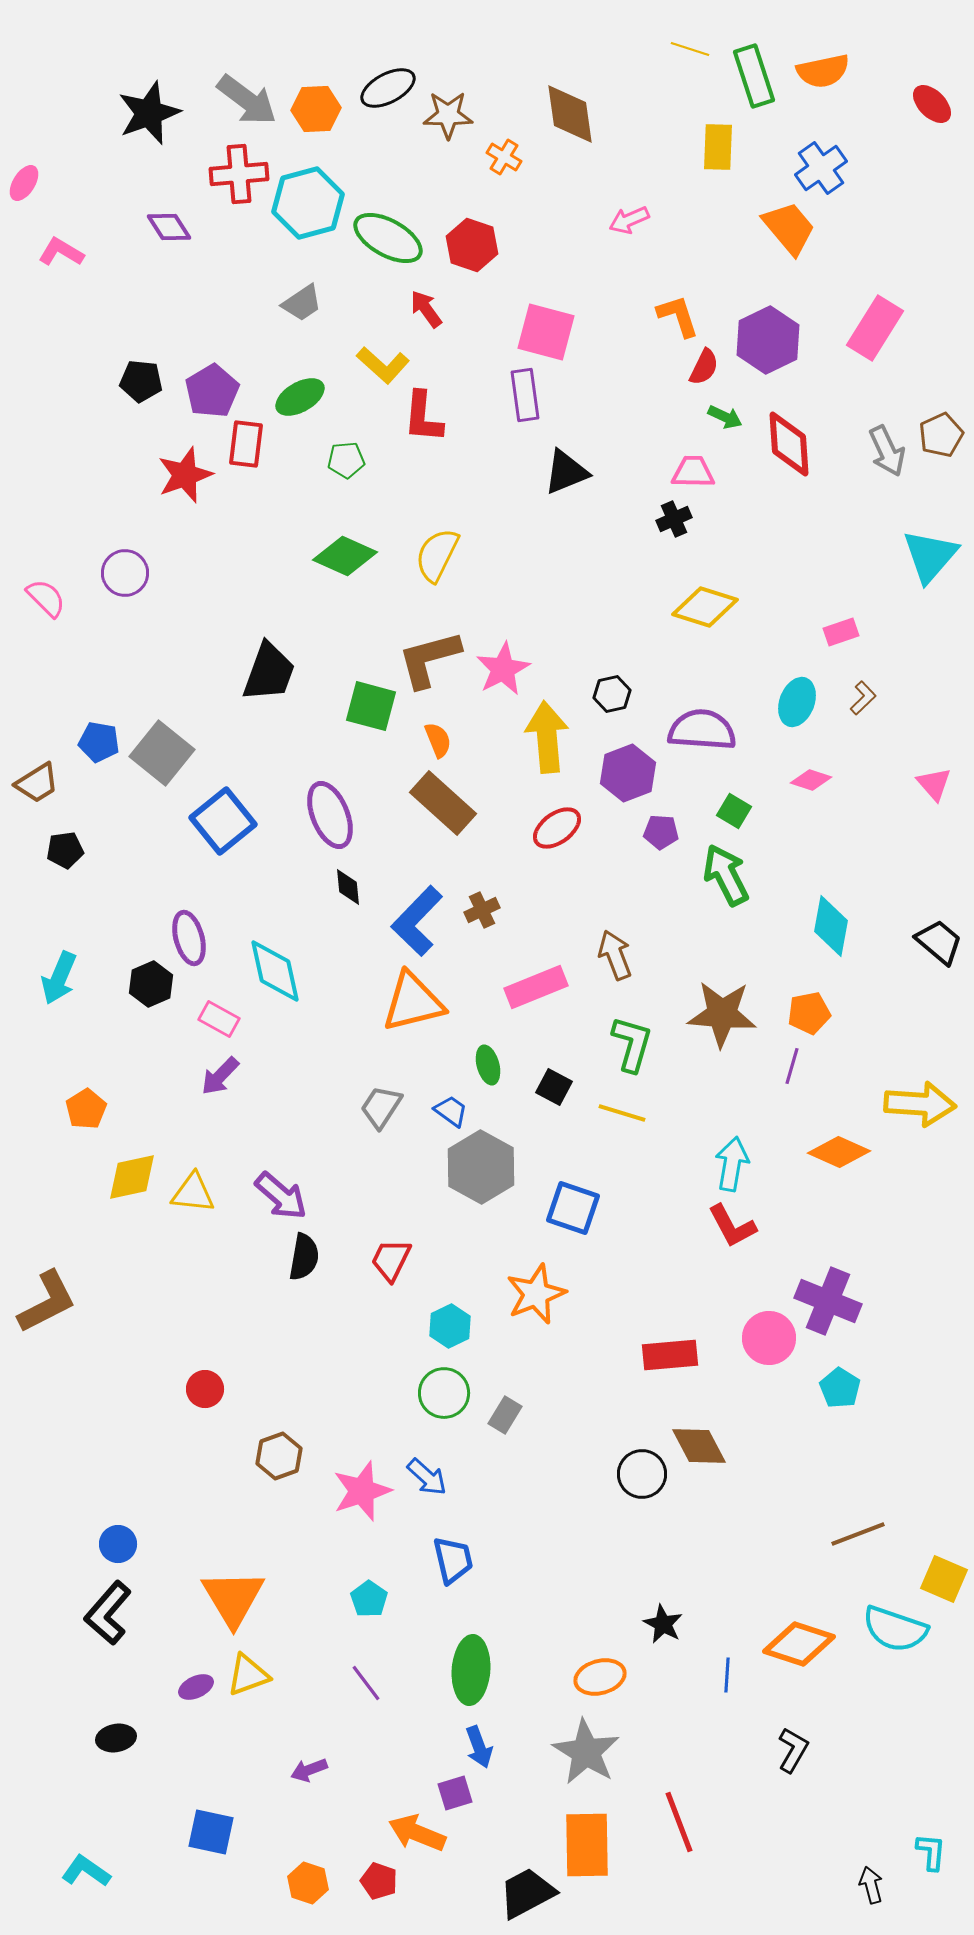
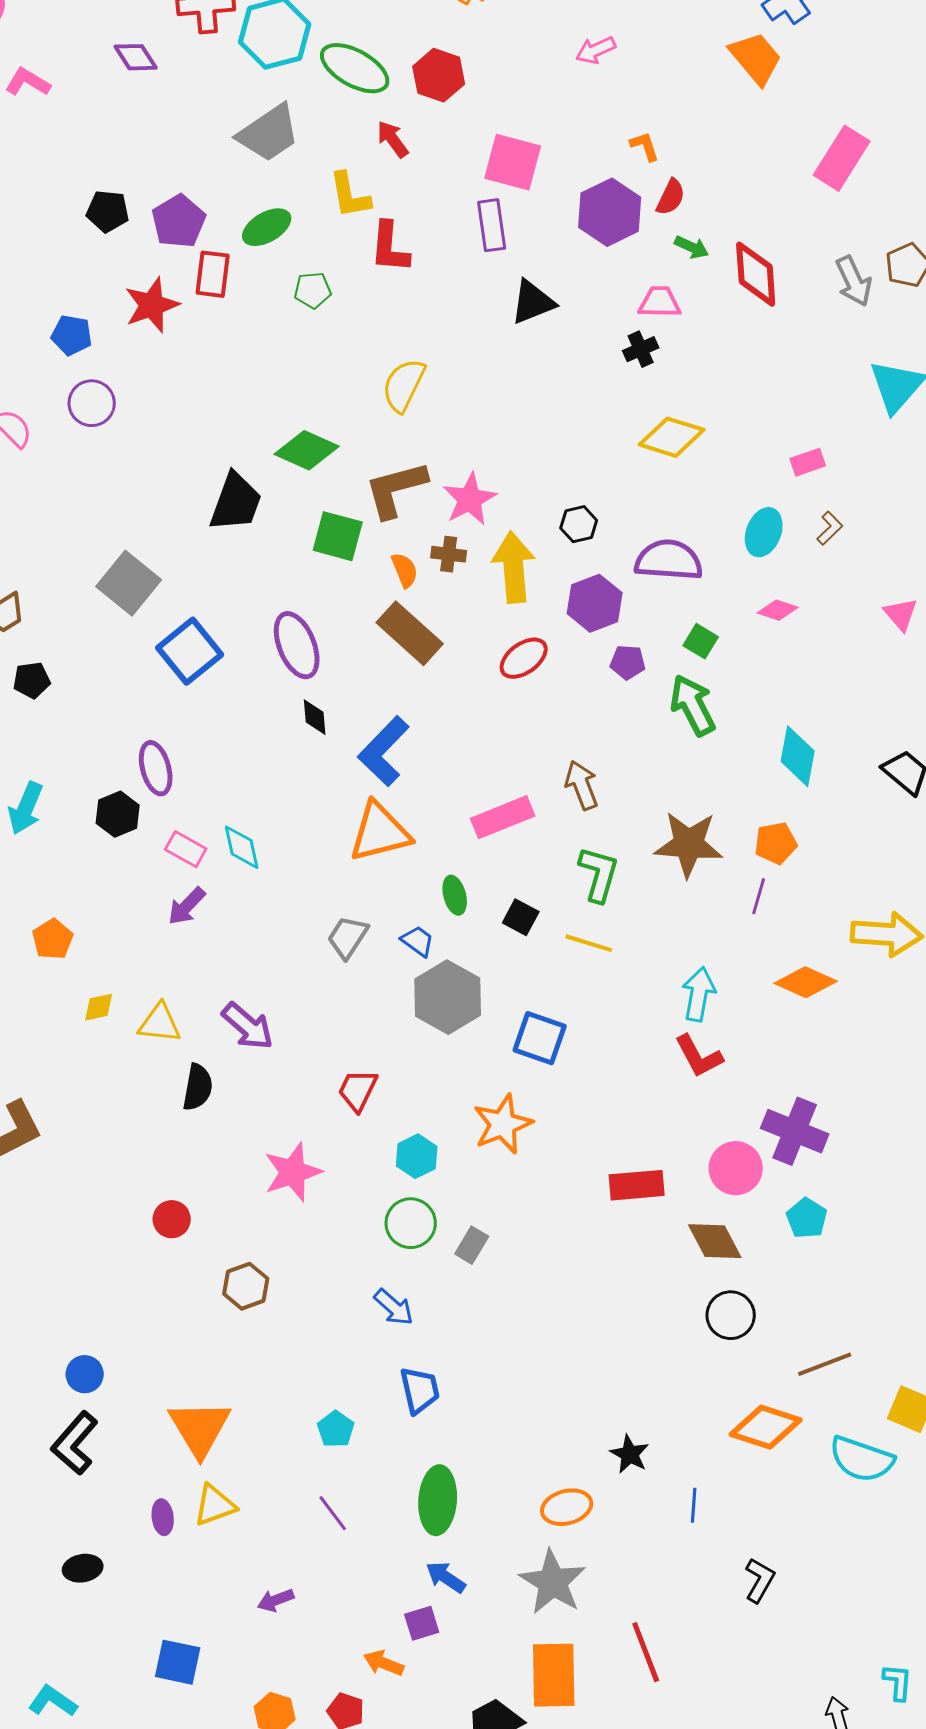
gray trapezoid: (302, 303) -> (269, 133), size x1.6
orange L-shape: (678, 316) -> (645, 146), size x0.7
purple hexagon: (768, 340) -> (610, 212), moved
yellow L-shape: (383, 365) -> (350, 195), turned 38
green diamond: (345, 556) -> (307, 450), moved
blue pentagon: (99, 742) -> (72, 335), moved
brown cross: (482, 910) -> (449, 554), moved, turned 32
cyan diamond: (275, 971) -> (242, 847), moved, size x0.7
yellow diamond: (132, 1177) -> (99, 1007), size x0.6
black semicircle: (304, 1257) -> (198, 1087), moved
brown diamond: (699, 1446) -> (715, 1241), moved
black circle: (642, 1474) -> (731, 1315), moved
pink star: (362, 1491) -> (293, 1172), moved
orange diamond: (799, 1644) -> (766, 1427), moved
purple ellipse: (196, 1687) -> (163, 1517), turned -72
blue arrow: (479, 1747) -> (446, 1577), turned 144
orange arrow: (417, 1833) -> (384, 1663), size x0.7

